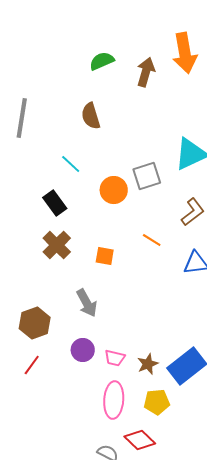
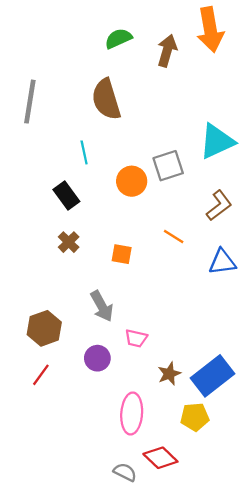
brown semicircle: (91, 116) -> (106, 99), size x1.4
cyan line: (71, 164) -> (84, 152), turned 35
brown cross: (57, 245) -> (69, 242), size x0.7
pink trapezoid: (115, 358) -> (136, 338), moved
yellow pentagon: (157, 402) -> (195, 417), moved

